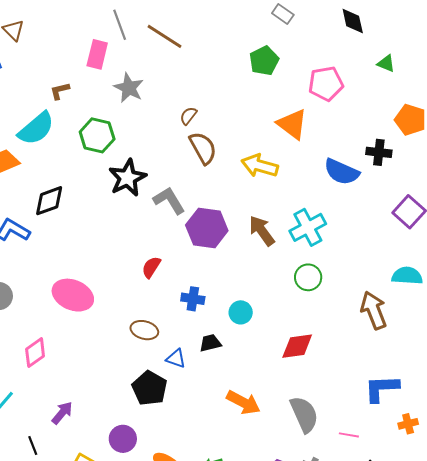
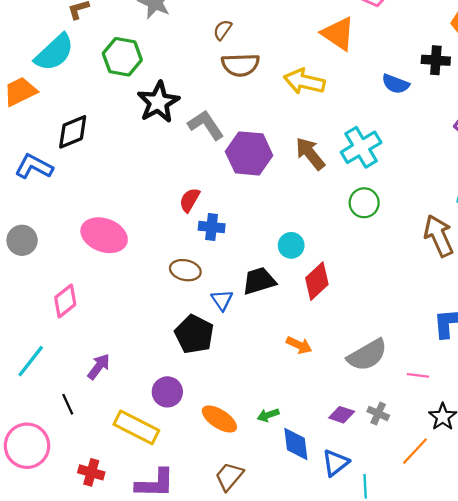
brown semicircle: (203, 148) -> (240, 65), turned 120
blue semicircle: (342, 172) -> (396, 84), size x0.7
blue cross: (193, 299) -> (212, 227), moved
black trapezoid: (210, 343) -> (259, 281), size x1.4
red diamond: (297, 346) -> (317, 281), moved, turned -32
blue triangle: (176, 359) -> (222, 300), turned 40
orange arrow: (243, 402) -> (299, 345), size x0.7
gray semicircle: (304, 414) -> (367, 355), turned 87

